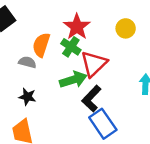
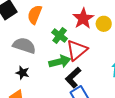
red star: (77, 27) -> (83, 18), moved
orange semicircle: (41, 45) -> (35, 15), moved
gray semicircle: (27, 62) -> (24, 45), size x1.6

